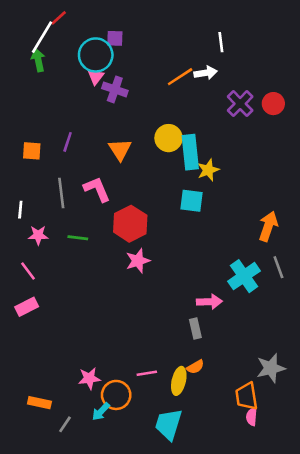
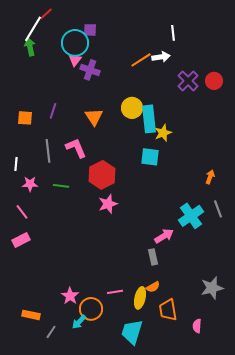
orange arrow: (268, 226) -> (210, 177), size x0.6
pink arrow: (209, 302) -> (164, 236), turned -30
pink star: (89, 378) -> (70, 296), turned -30
orange trapezoid: (247, 396) -> (168, 310), moved

